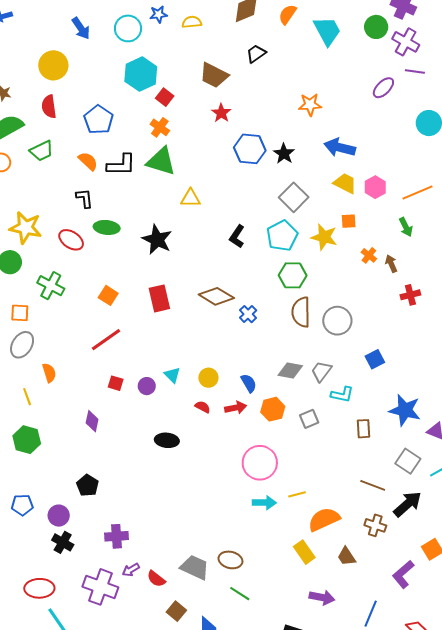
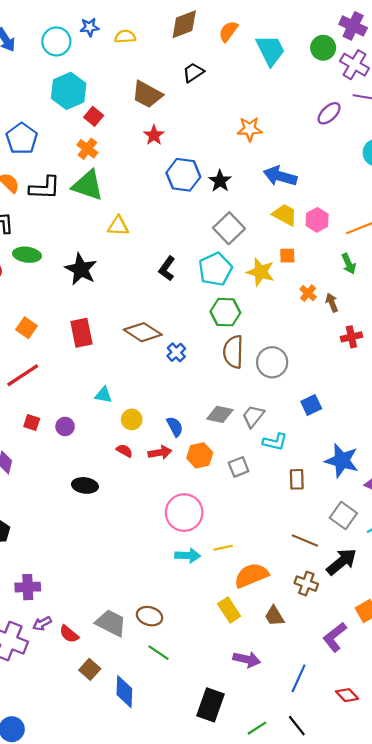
cyan triangle: (172, 375) -> (104, 395), moved, turned -36

